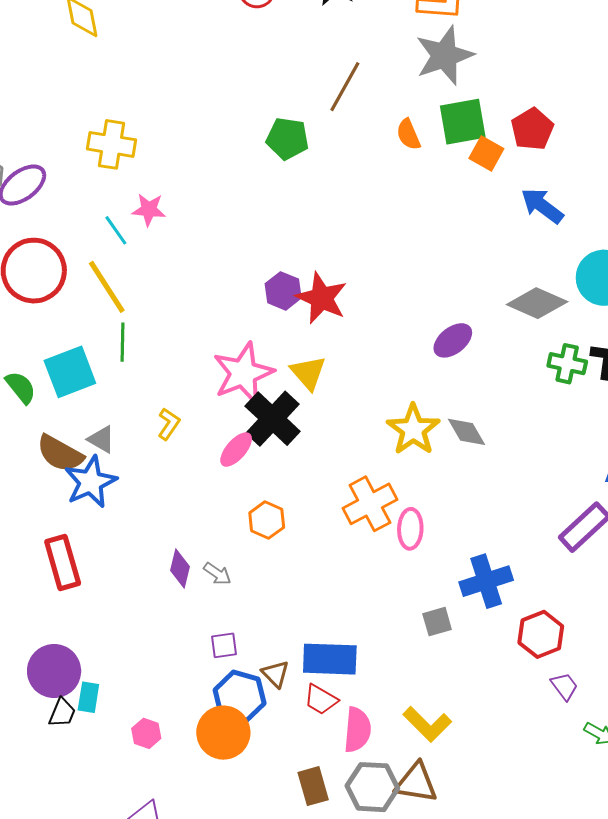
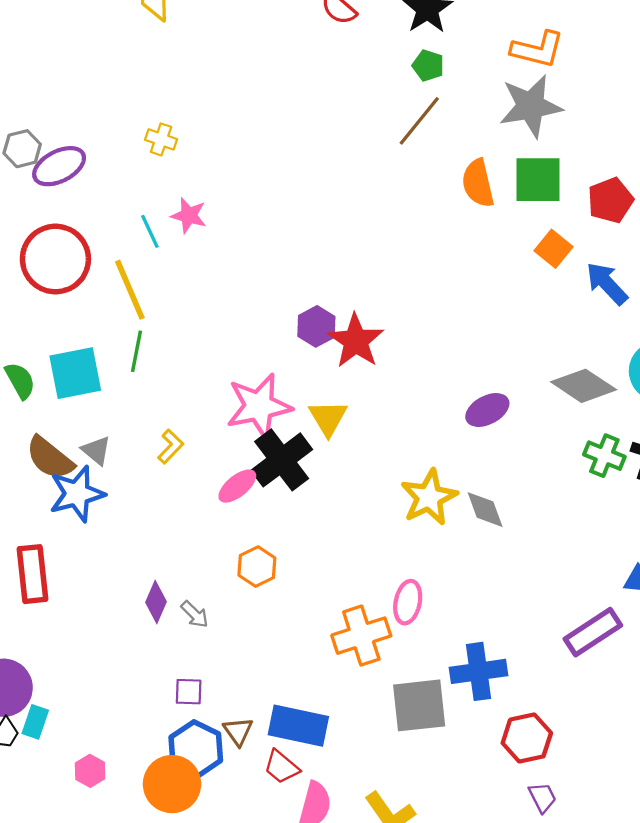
orange semicircle: (408, 134) -> (478, 183), size x1.4
green pentagon: (287, 139) -> (428, 65), moved, size x0.7
yellow cross: (111, 144) -> (161, 139), size x0.6
orange square: (486, 153) -> (553, 249), moved
orange cross: (370, 504) -> (361, 636), moved
gray square: (437, 622) -> (419, 705), size x1.8

